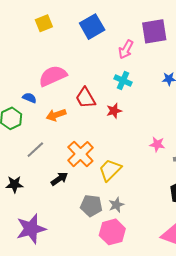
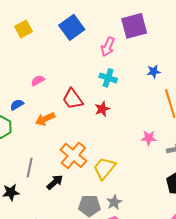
pink semicircle: (53, 76) -> (38, 81), size x0.5
blue semicircle: (29, 98) -> (17, 105), turned -48
gray line: (35, 150) -> (30, 168), moved, turned -30

